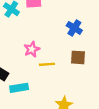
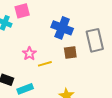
blue cross: (74, 28) -> (62, 28), size x1.5

